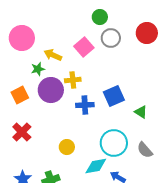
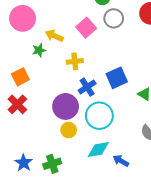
purple circle: (51, 90) -> (66, 106), moved
blue cross: (85, 105) -> (87, 87), turned -30
red cross: (22, 132) -> (17, 104), moved
cyan circle: (114, 143) -> (99, 116), moved

